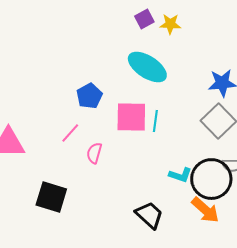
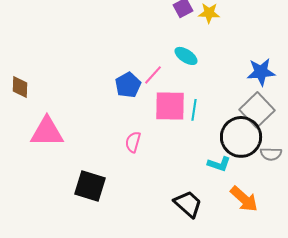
cyan ellipse: (147, 67) -> (186, 56), size x0.6
pink line: (70, 133) -> (153, 75), moved
black circle: (211, 179) -> (241, 137), moved

